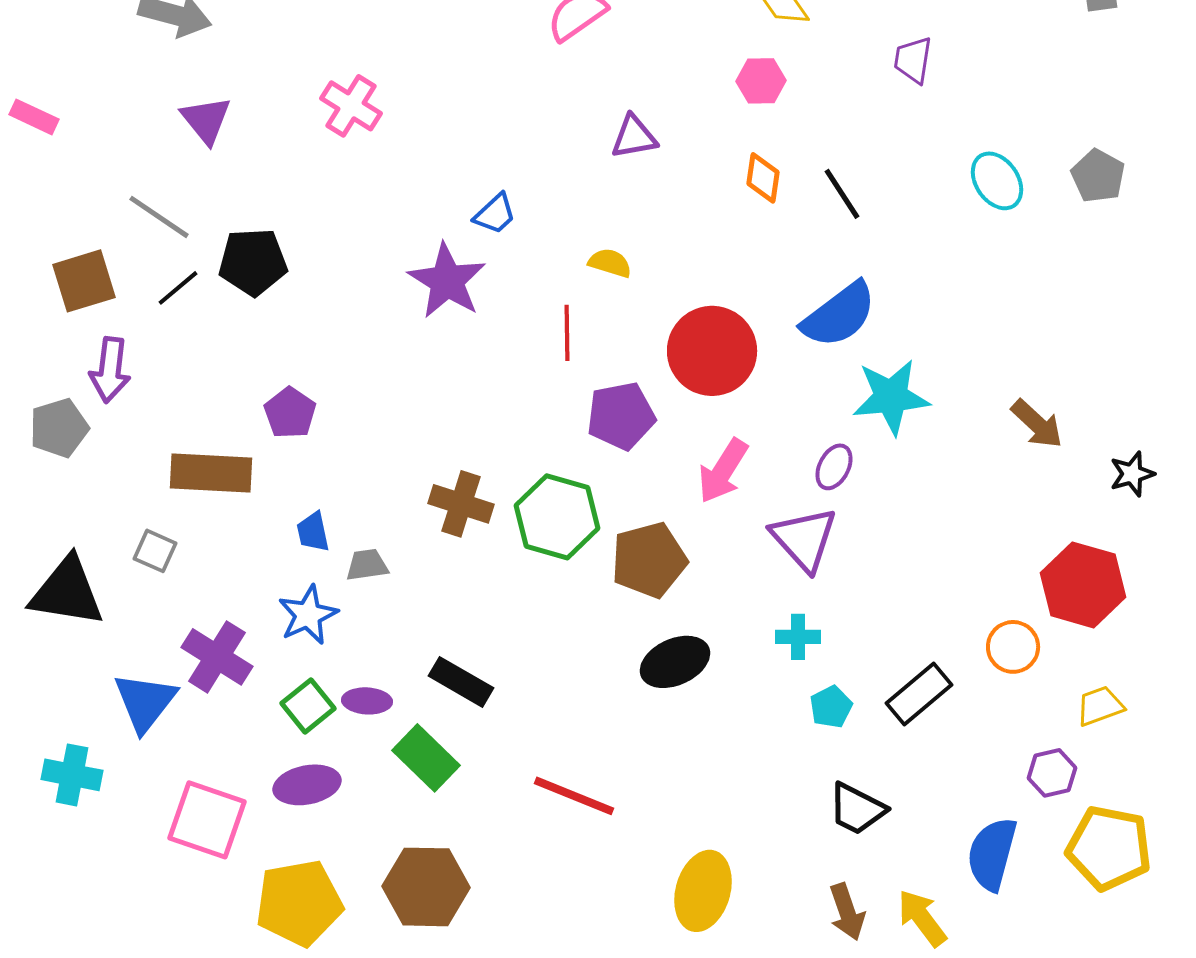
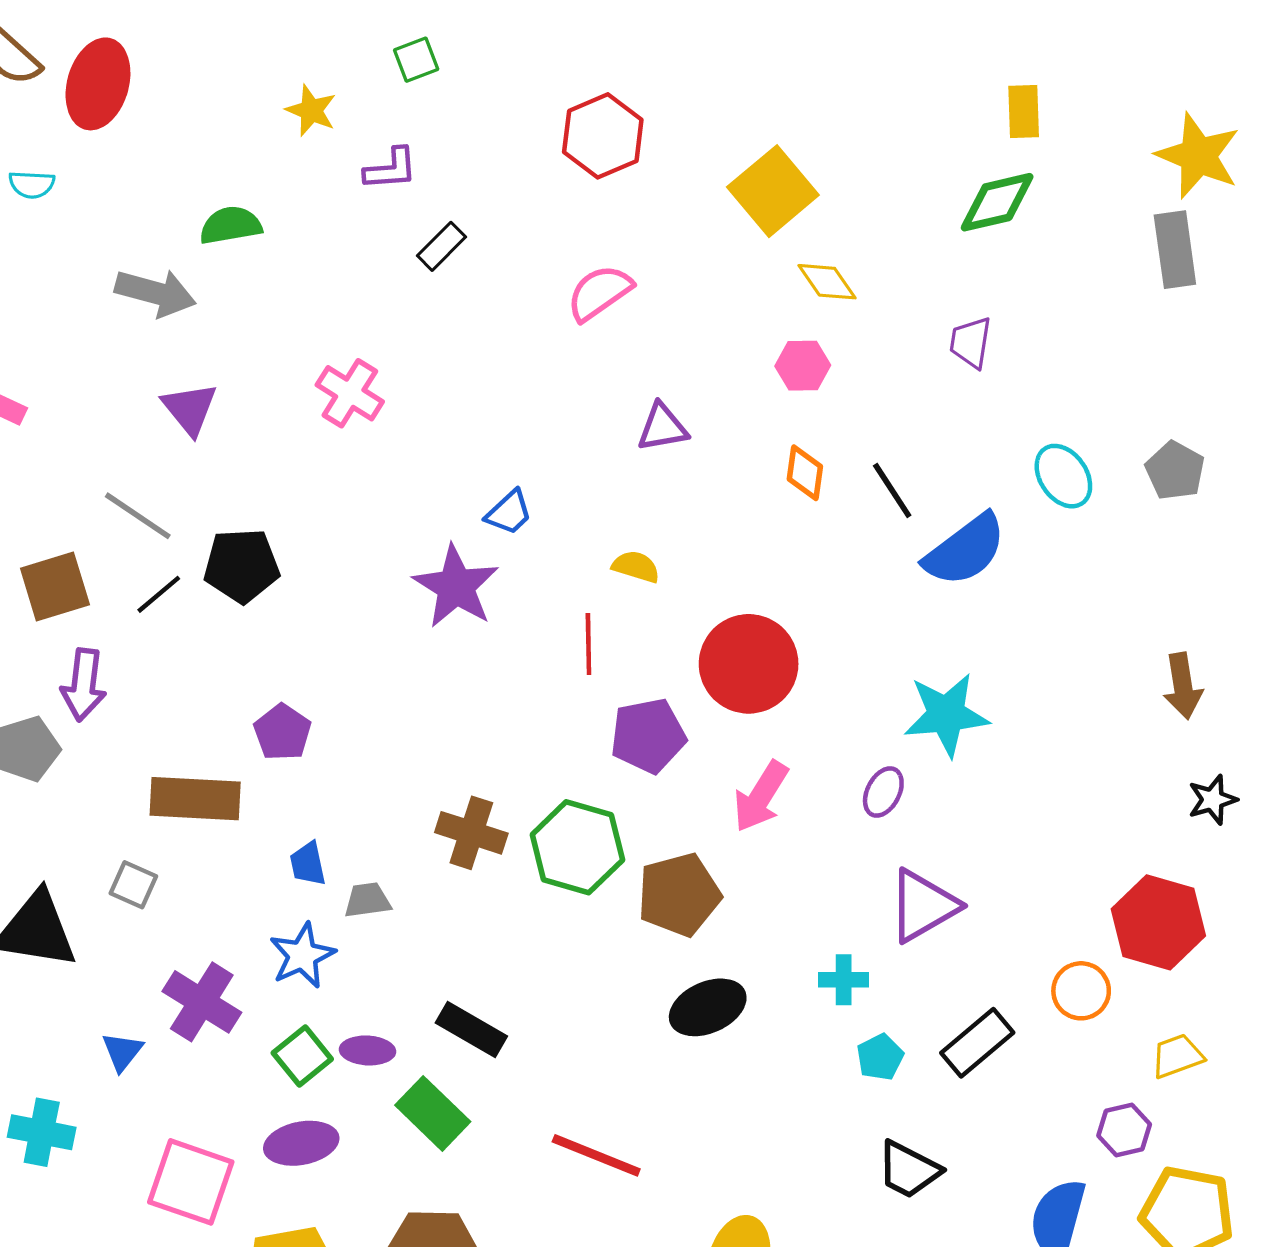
blue semicircle: (839, 315) -> (965, 550), moved
brown arrow: (1037, 424) -> (1183, 686), moved, turned 38
purple triangle: (804, 539) -> (923, 906), moved, turned 42
blue triangle: (145, 702) -> (122, 1052), size x0.6

